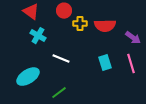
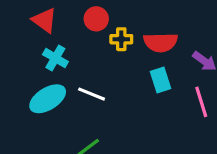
cyan rectangle: (105, 63) -> (161, 80), moved
cyan ellipse: (28, 77) -> (48, 99), moved

